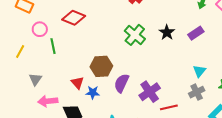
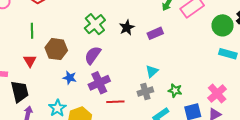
green line: (53, 46) -> (32, 31), moved
purple semicircle: (122, 83) -> (93, 55), moved
blue star: (93, 92) -> (70, 78), moved

